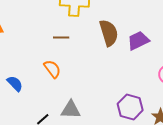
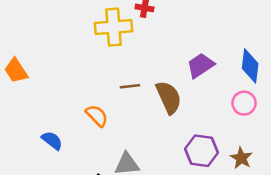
brown semicircle: (109, 33) -> (169, 97), moved
brown line: (61, 38) -> (130, 86), moved

